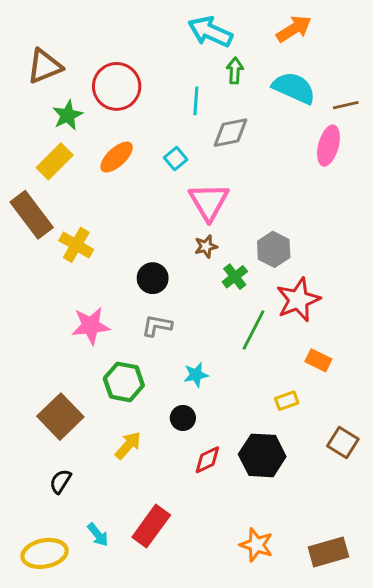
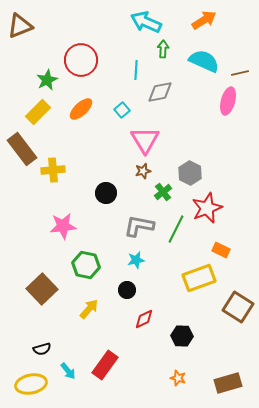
brown triangle: (45, 66) -> (20, 26), moved
yellow cross: (76, 245) -> (53, 170), turned -35
gray L-shape: (157, 326) -> (139, 226), moved, size x1.4
yellow rectangle: (287, 401) -> (199, 278), size x2.0
brown square: (343, 442) -> (238, 307), size x1.4
black hexagon: (262, 455) -> (182, 336), moved, size x0.7
black semicircle: (60, 481) -> (42, 349), moved, turned -138
orange star: (256, 545) -> (178, 378), size x0.7

